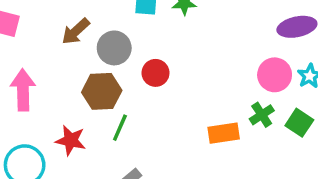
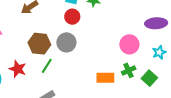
gray circle: (114, 48) -> (66, 42), moved
red circle: (156, 73) -> (72, 17), moved
pink circle: (275, 75) -> (129, 44), moved

